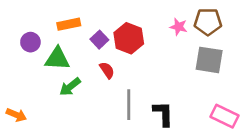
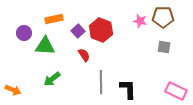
gray square: (209, 60) -> (164, 47), size x0.6
green arrow: (70, 87) -> (52, 79), moved

